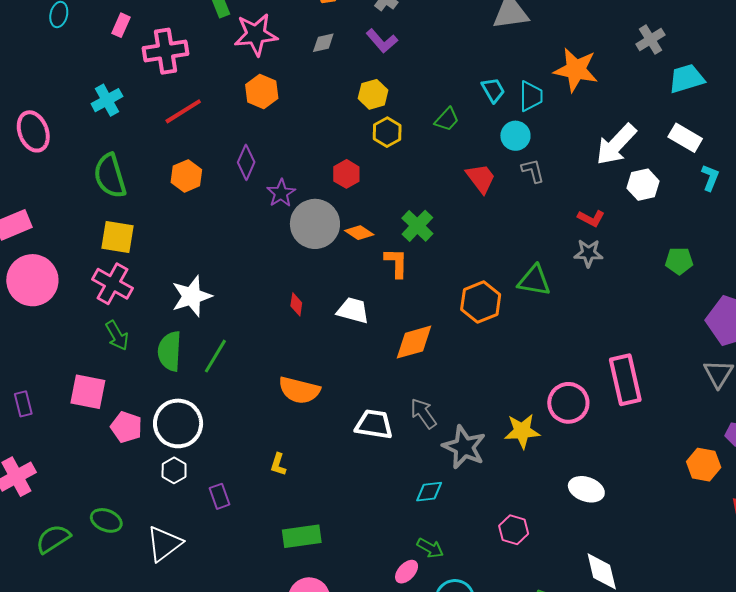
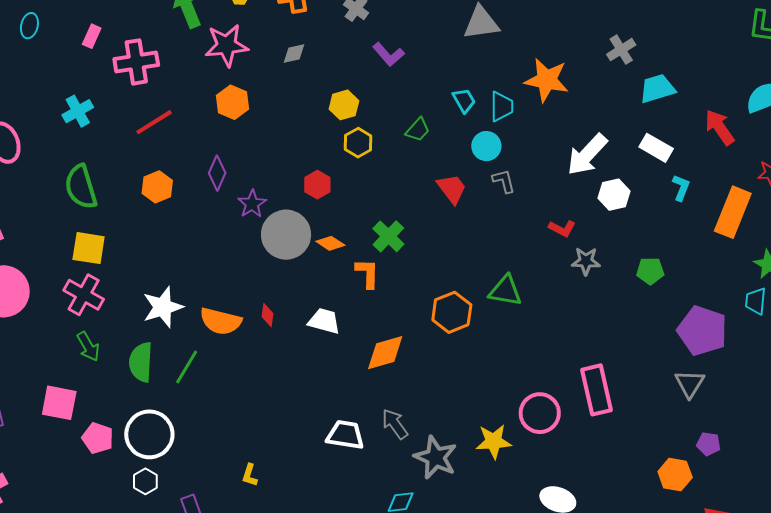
purple L-shape: (382, 41) -> (388, 54), moved
gray star: (588, 253) -> (586, 261), moved
orange semicircle: (299, 390) -> (221, 321), moved

